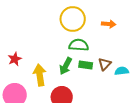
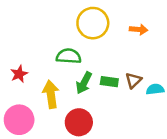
green semicircle: (79, 45) -> (69, 56), moved

